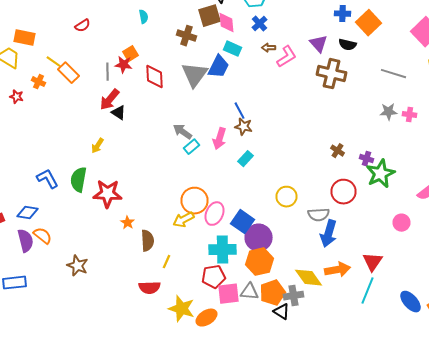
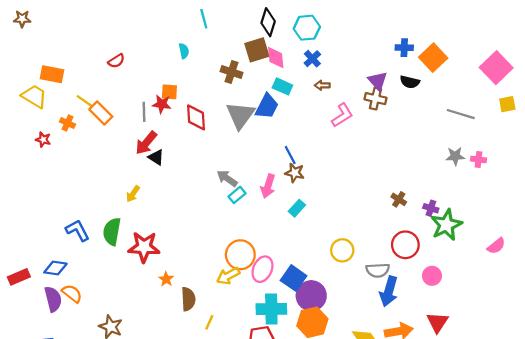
orange square: (130, 54) -> (169, 92), turned 35
pink L-shape: (286, 57) -> (342, 115), moved
brown cross: (332, 74) -> (375, 99), moved, size x0.7
pink circle: (402, 223) -> (432, 276), moved

